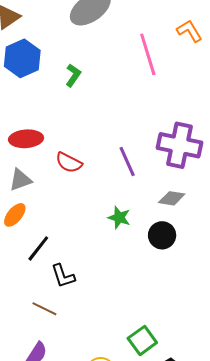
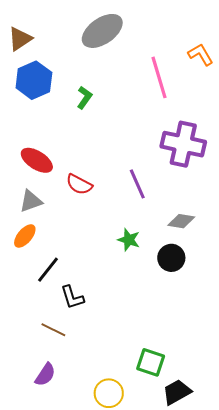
red ellipse: (26, 139) -> (37, 160), turned 36
purple cross: (180, 145) -> (183, 144), moved
green square: (142, 340) -> (151, 362), turned -36

